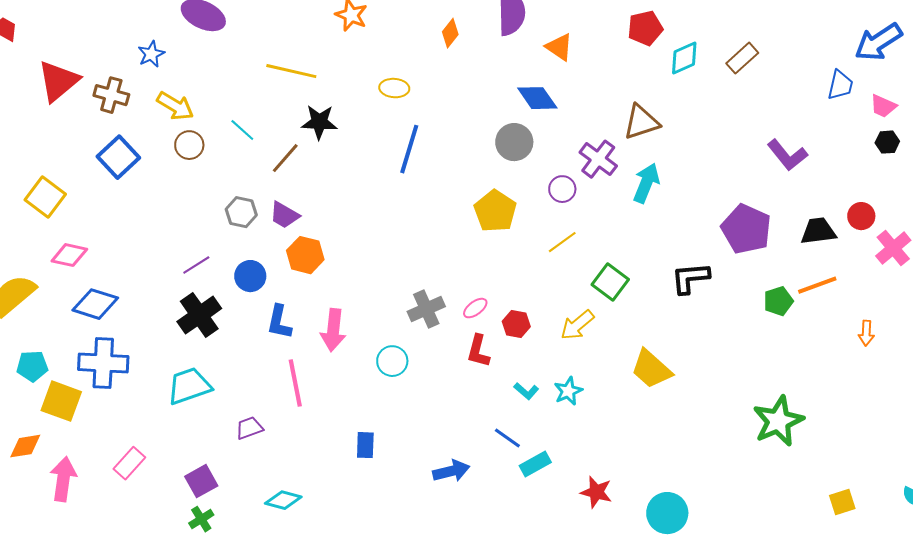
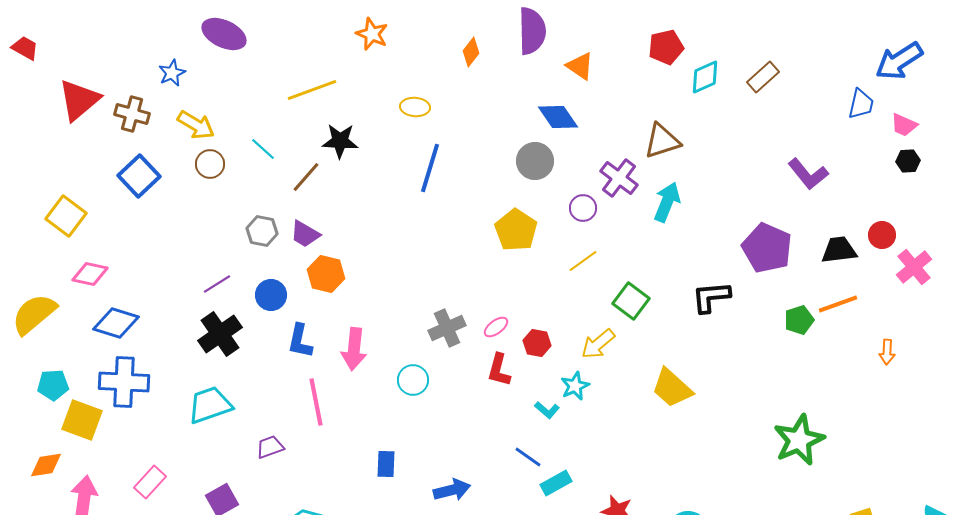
yellow line: (291, 71) -> (312, 90), turned -33
cyan star: (568, 391) -> (575, 386), moved
blue arrow: (451, 471) -> (452, 490), moved

